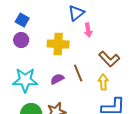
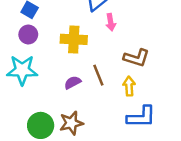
brown L-shape: (109, 59) -> (136, 58), turned -30
cyan star: (25, 80) -> (22, 70), moved

